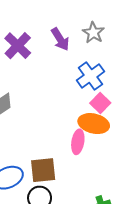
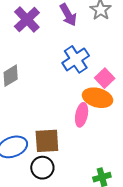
blue cross: (90, 76) -> (76, 59), moved

